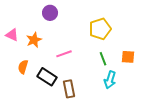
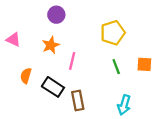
orange star: (34, 40) -> (51, 45), moved
pink line: (64, 54) -> (72, 61), turned -56
cyan arrow: (110, 80) -> (124, 105), moved

